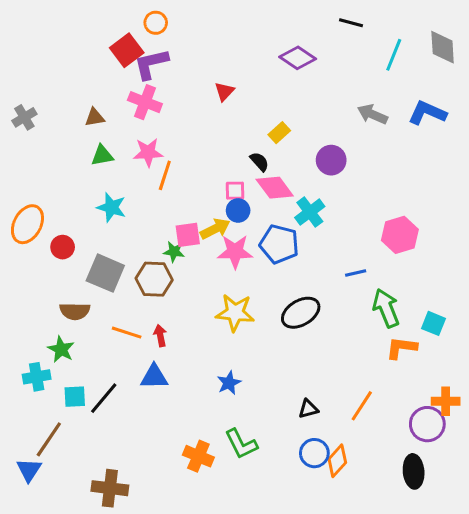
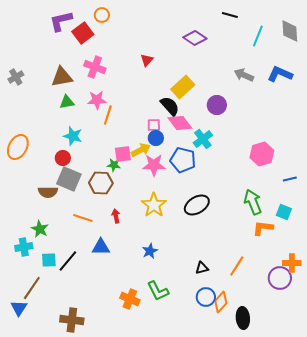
purple L-shape: (151, 64) -> (61, 21), moved
brown triangle: (95, 117) -> (62, 77), size x1.6
yellow rectangle: (279, 133) -> (183, 87), size x1.6
black semicircle: (259, 162) -> (170, 106), size x1.5
red circle: (63, 247) -> (63, 158), moved
blue line: (356, 273) -> (290, 179), moved
brown semicircle: (75, 311) -> (48, 192), moved
yellow star: (235, 313) -> (154, 205), turned 30
red arrow: (160, 336) -> (116, 216), moved
black ellipse: (414, 471) -> (243, 318), moved

